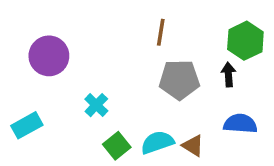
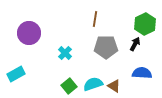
black arrow: (228, 75) -> (135, 44), turned 32
cyan cross: (96, 105) -> (65, 53), moved

